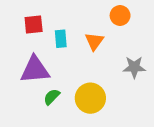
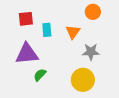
gray star: (134, 67) -> (91, 52), moved
yellow circle: (90, 98) -> (83, 80), moved

